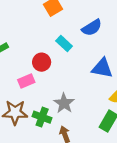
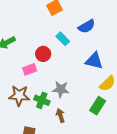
gray star: (64, 103) -> (61, 89), turned -30

